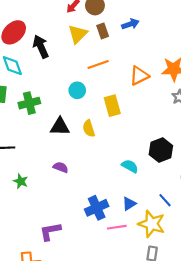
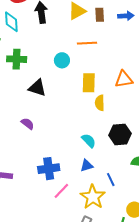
orange triangle: (139, 76) -> (124, 79), moved
yellow semicircle: (89, 128) -> (100, 103), moved
blue triangle: (129, 204) -> (87, 166), moved
pink line: (117, 227) -> (61, 191), turned -54

